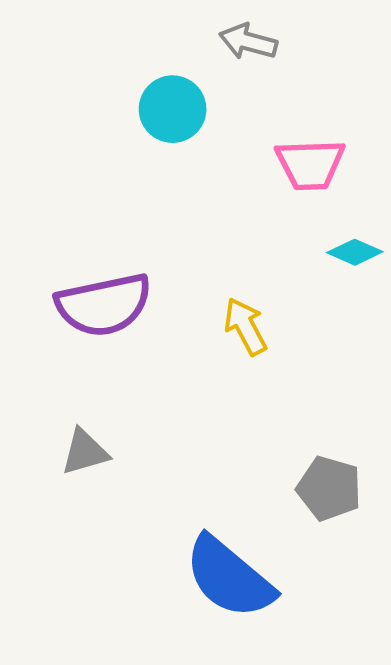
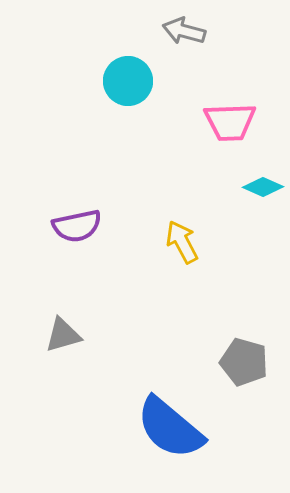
purple semicircle: (104, 305) -> (77, 226), size x0.7

